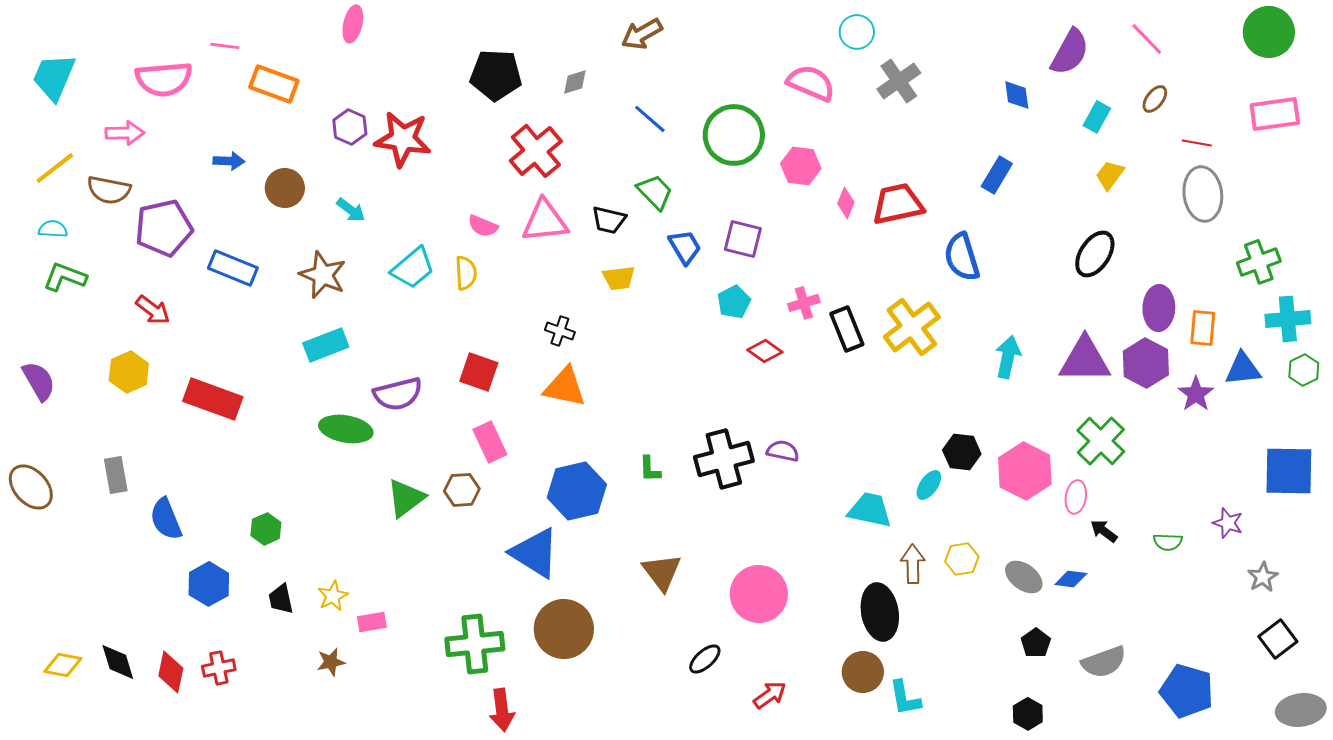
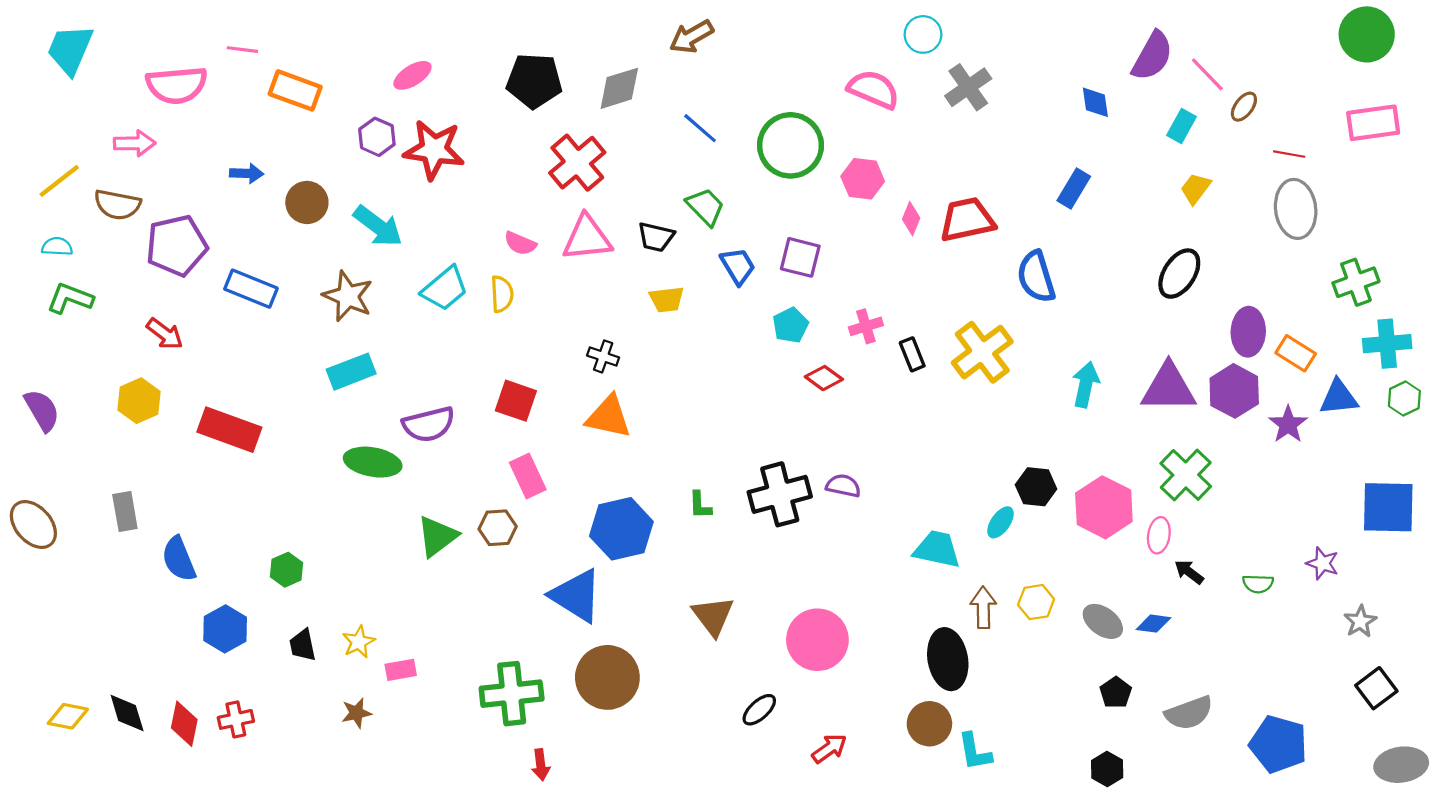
pink ellipse: (353, 24) -> (412, 75), moved, turned 45
pink line: (1147, 39) -> (1207, 74), moved
cyan trapezoid: (54, 77) -> (70, 50), moved
gray diamond: (575, 82) -> (619, 88), size x1.6
cyan arrow: (351, 210) -> (378, 226), size x1.6
orange rectangle: (1203, 328) -> (1296, 353), turned -63
black rectangle: (847, 329) -> (912, 354), size x0.7
red arrow: (502, 710) -> (541, 765), size x0.7

